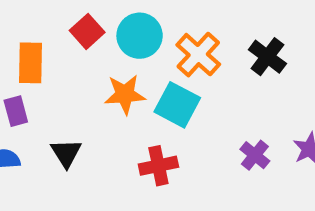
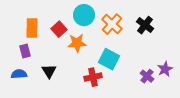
red square: (87, 31) -> (59, 29), moved
cyan square: (177, 105) -> (109, 59), moved
purple cross: (255, 155) -> (147, 76), moved

